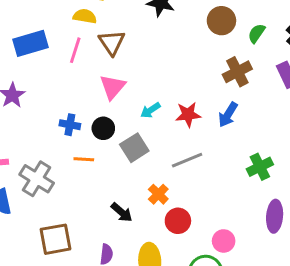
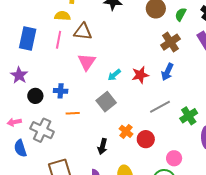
brown triangle: (112, 42) -> (83, 32), turned -42
blue rectangle: (30, 43) -> (28, 39), turned -55
black circle: (103, 128) -> (35, 96), moved
gray line: (187, 160) -> (160, 107), moved
green cross: (260, 167) -> (189, 116), moved
black arrow: (122, 212) -> (102, 147), turned 70
red circle: (178, 221) -> (146, 139), moved

